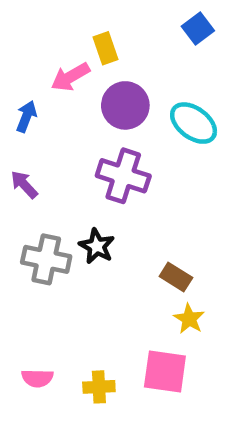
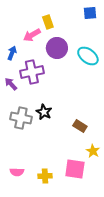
blue square: (198, 28) -> (90, 13), turned 32
purple cross: (123, 176) -> (32, 72), moved, turned -30
yellow star: (189, 319) -> (93, 151), moved

